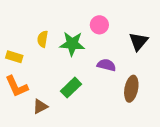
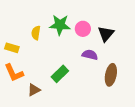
pink circle: (99, 25) -> (83, 29), moved
black triangle: (138, 41) -> (106, 34), moved
green star: (72, 44) -> (60, 25), moved

